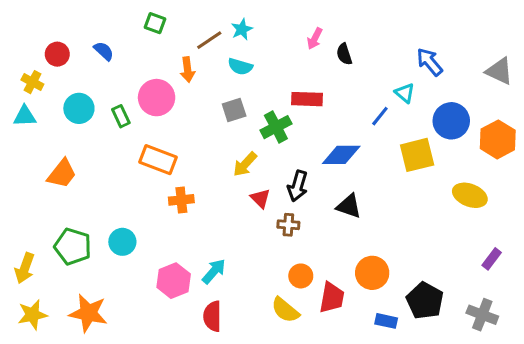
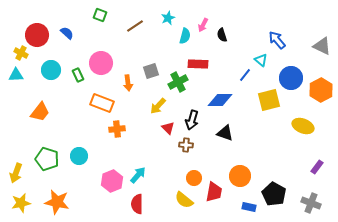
cyan star: (242, 29) -> (168, 18), moved
red circle: (57, 54) -> (37, 35), size x1.5
cyan semicircle: (240, 67) -> (185, 36), moved, turned -91
orange arrow: (188, 70) -> (128, 83), moved

